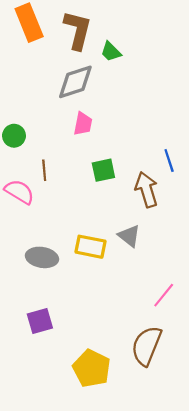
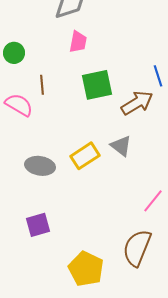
green square: (103, 170) -> (97, 85), size x1.4
brown arrow: (146, 190) -> (137, 103), turned 76
yellow rectangle: (90, 247) -> (85, 156), turned -44

